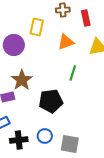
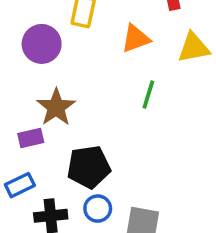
black pentagon: (51, 101) -> (89, 167), moved

